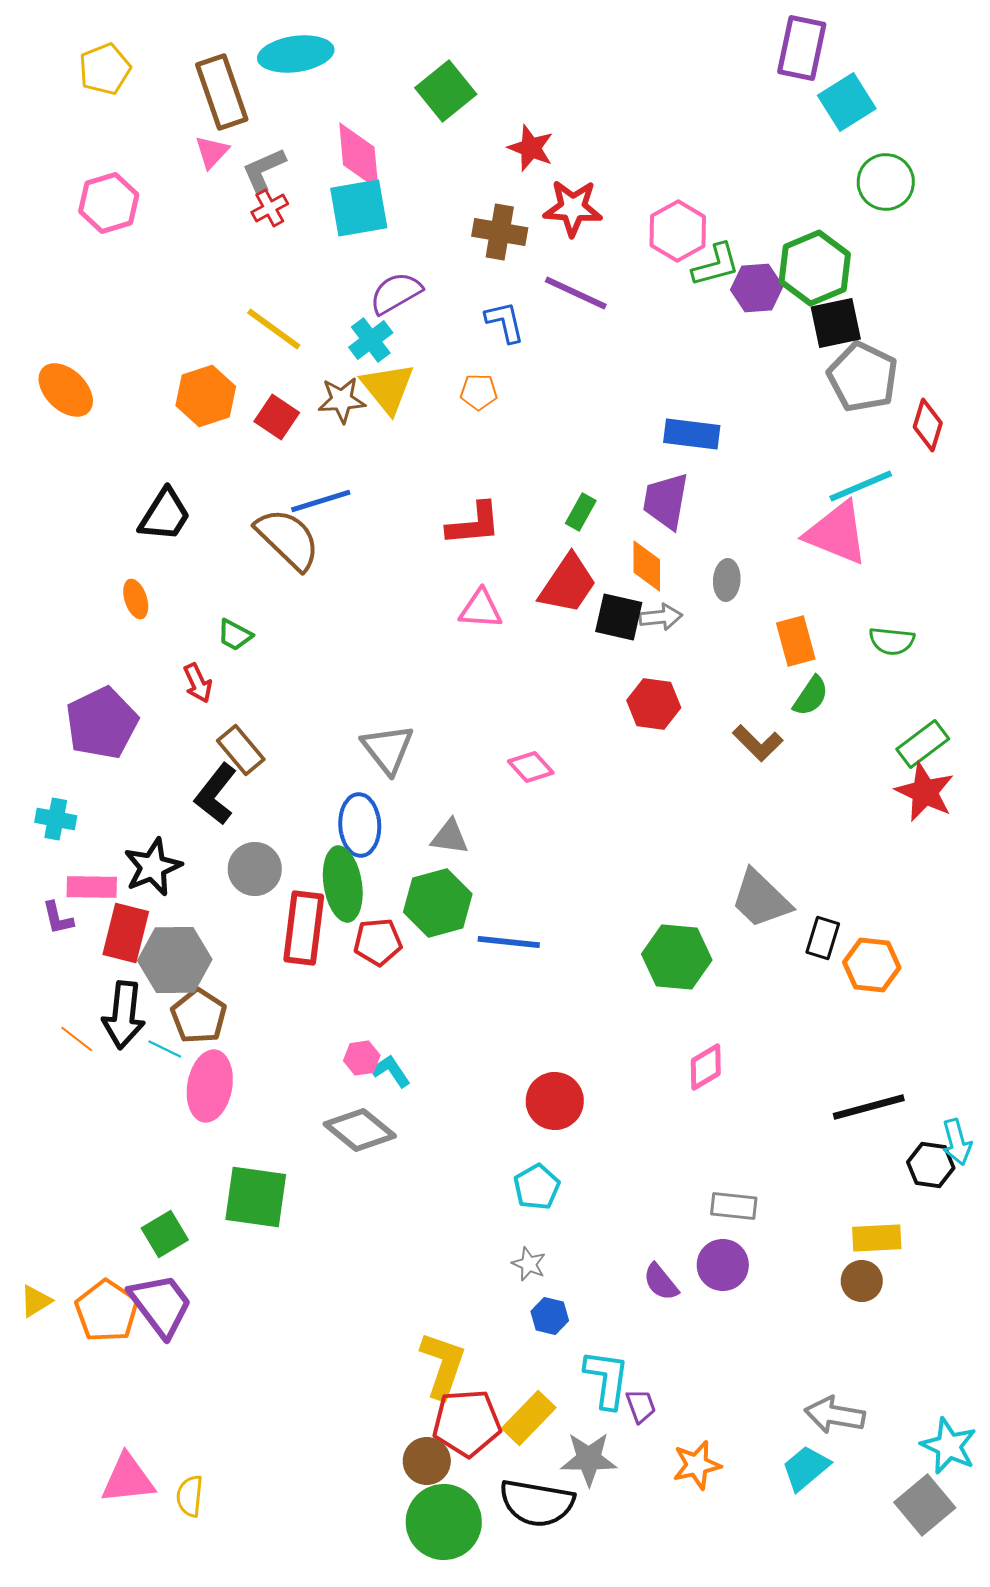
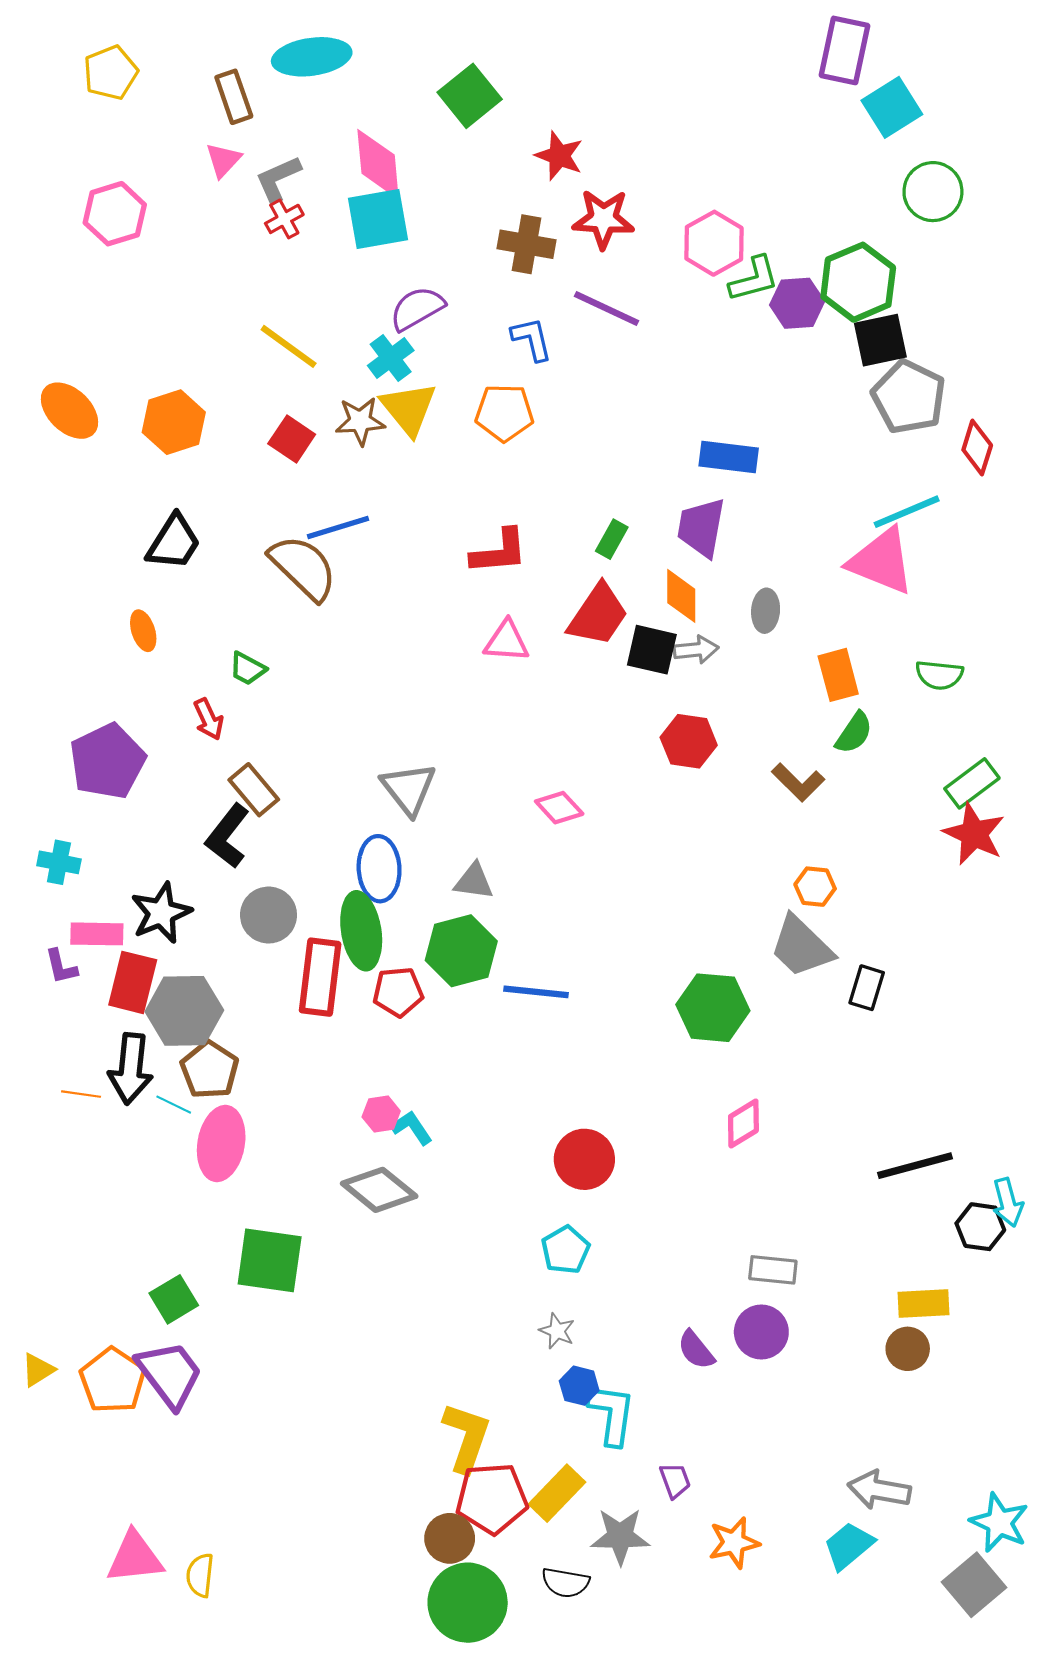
brown rectangle: (222, 92) -> (234, 97), size x0.7
orange pentagon: (479, 392) -> (504, 413), size x1.5
orange hexagon: (206, 396) -> (174, 422), moved
orange hexagon: (872, 965) -> (815, 887), moved, size x0.7
orange line: (77, 1039) -> (81, 1094), turned -30
cyan L-shape: (607, 1379) -> (612, 1414), moved
black semicircle: (537, 1503) -> (565, 1583), size x0.6

